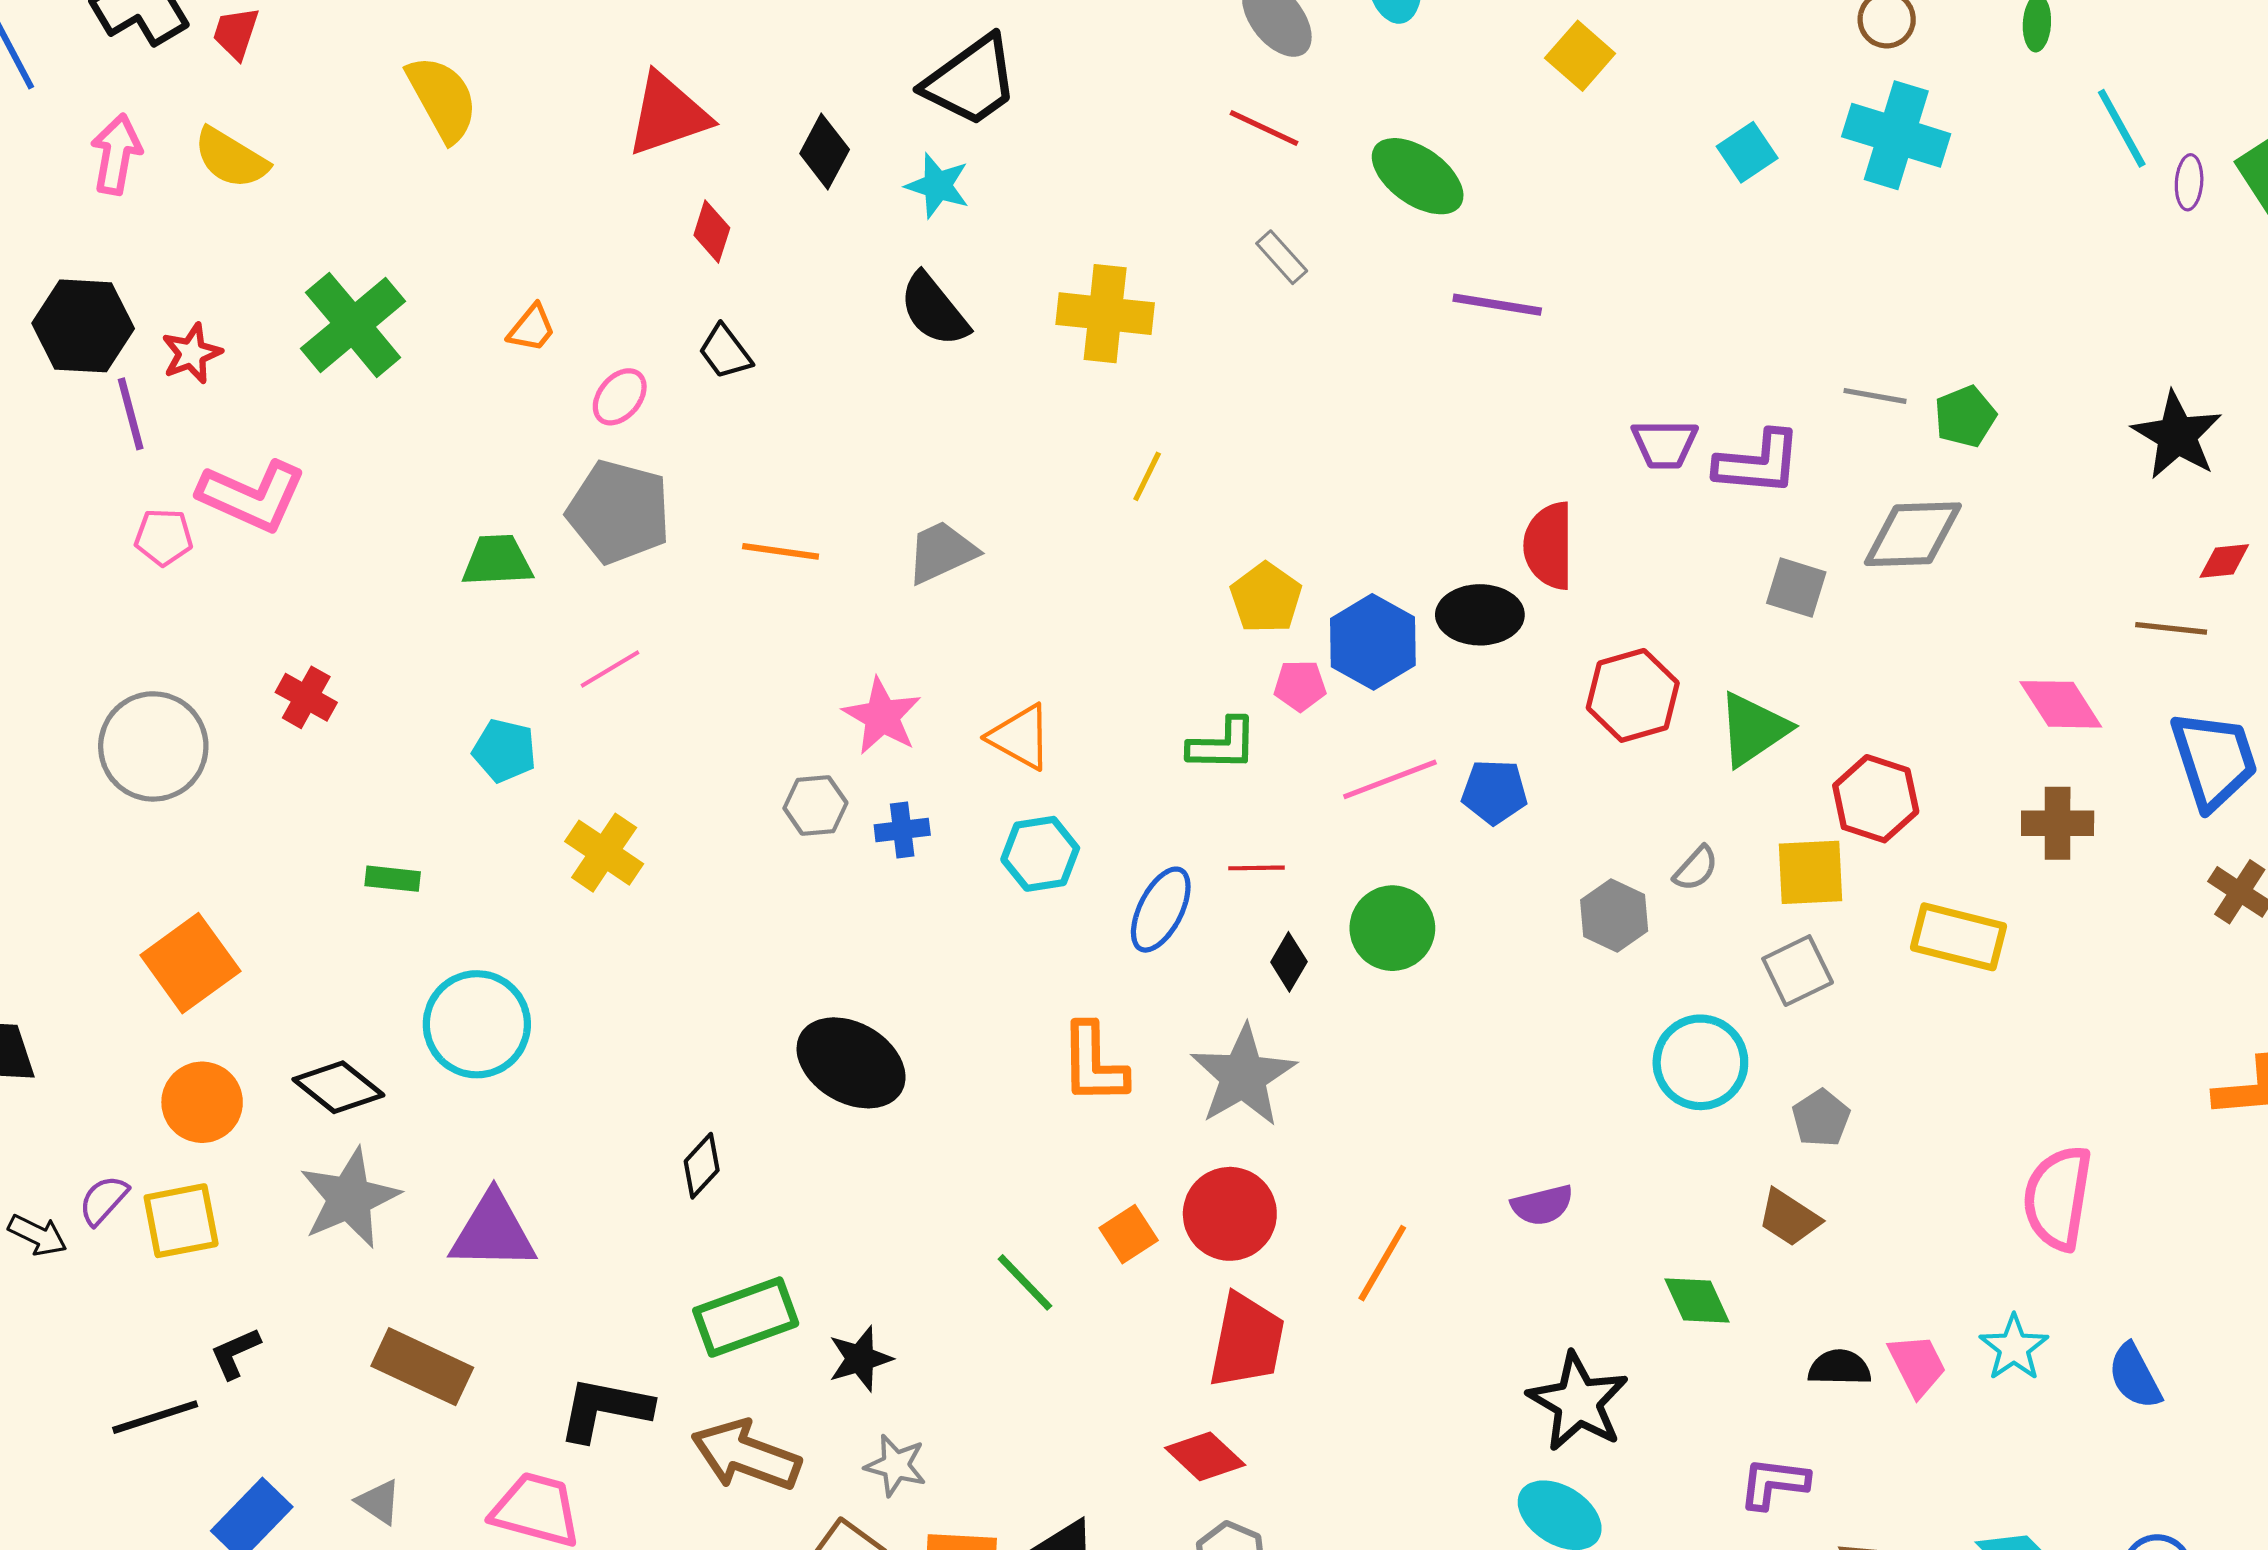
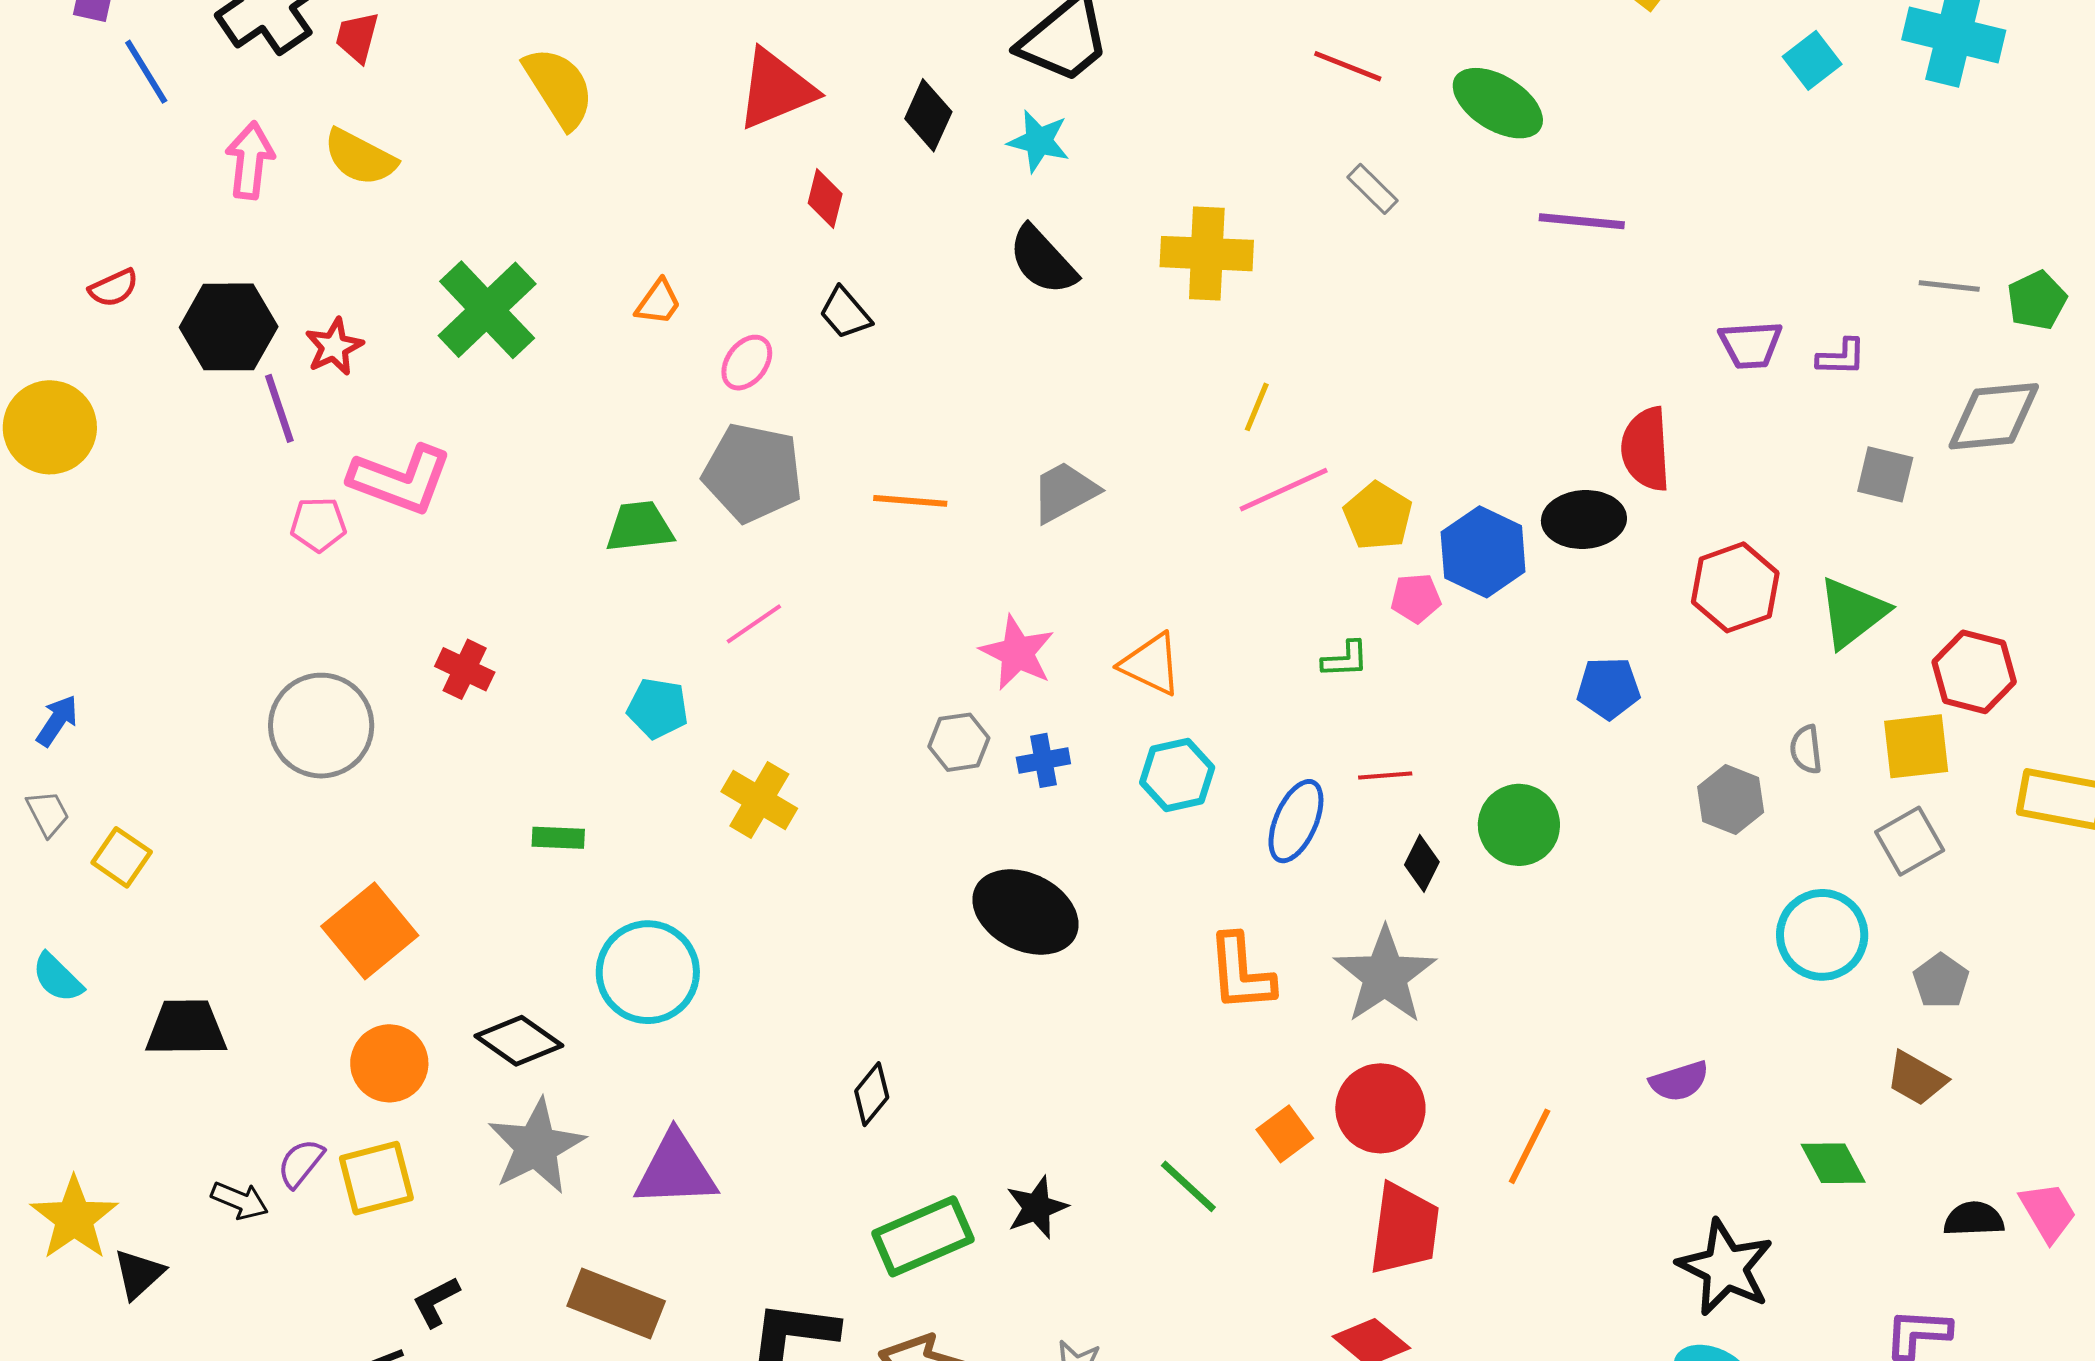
purple L-shape: (1758, 463) -> (1841, 357), size x0.6
green L-shape: (1223, 745) -> (1345, 659), size x0.7
pink line: (1390, 779) -> (1284, 490), moved
gray semicircle: (1696, 868) -> (1806, 749), turned 135
black ellipse: (851, 1063) -> (1025, 912), moved
black star: (860, 1359) -> (1037, 1207), moved

